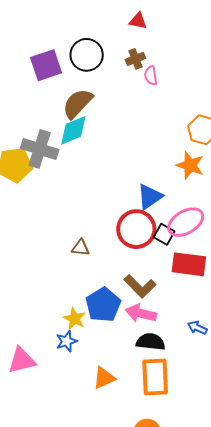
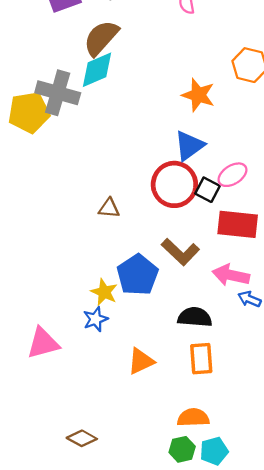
orange star: (190, 165) -> (198, 95), moved
pink ellipse: (186, 222) -> (232, 175), size x0.7
pink arrow: (141, 313) -> (231, 275), moved
orange rectangle: (155, 377) -> (201, 359), size x0.7

